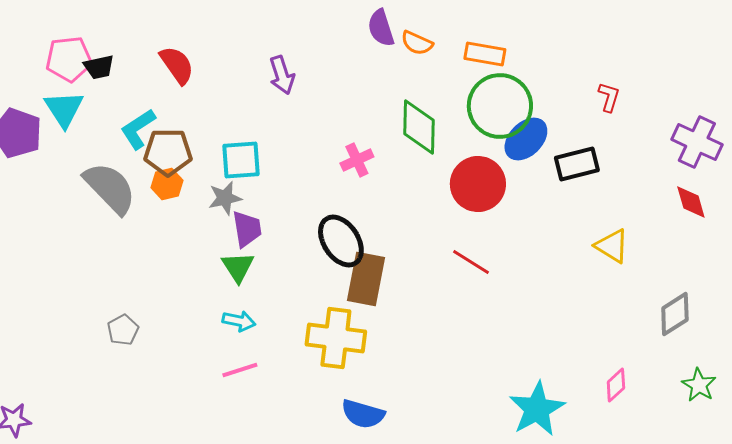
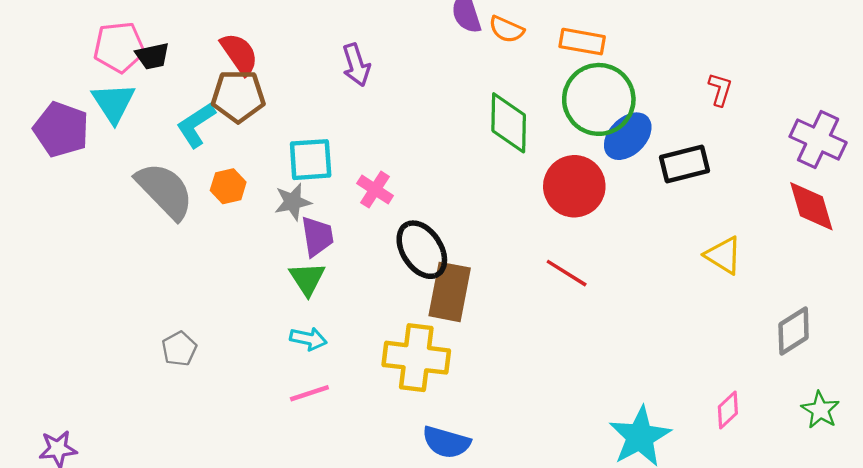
brown pentagon: (168, 152) -> (238, 96), moved
pink cross: (357, 160) -> (375, 190), moved, turned -32
red diamond: (691, 202) -> (811, 206), size x1.4

